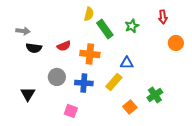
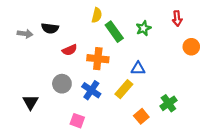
black semicircle: (34, 48) -> (50, 28), moved
blue cross: (84, 83) -> (91, 90), turned 30

